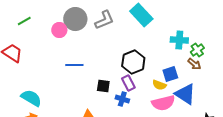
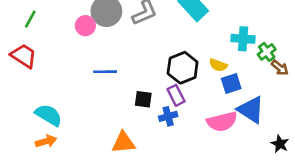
green line: (24, 21) -> (30, 19), moved, turned -32
brown arrow: (194, 64) -> (280, 68), moved
yellow semicircle: (159, 85) -> (218, 65), moved
blue cross: (122, 99) -> (168, 116), turned -32

